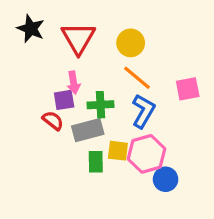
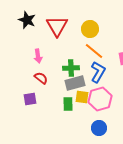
pink arrow: (74, 83) -> (38, 56), moved
purple square: (64, 100) -> (30, 99), moved
gray rectangle: (88, 130) -> (75, 83), moved
blue circle: (166, 179) -> (99, 128), moved

